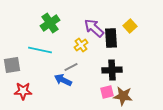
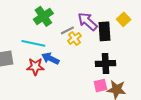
gray line: (71, 67) -> (67, 30), moved
blue arrow: (63, 80) -> (50, 58), moved
red star: (23, 91) -> (35, 66), moved

